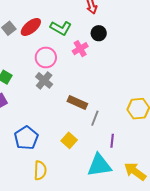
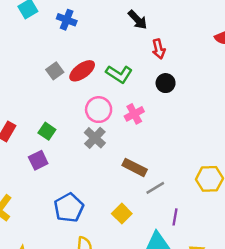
pink cross: (80, 49) -> (134, 114), moved
gray line: (95, 118) -> (155, 188), turned 35

